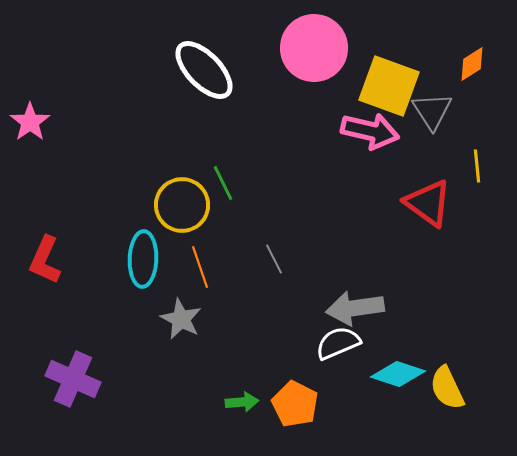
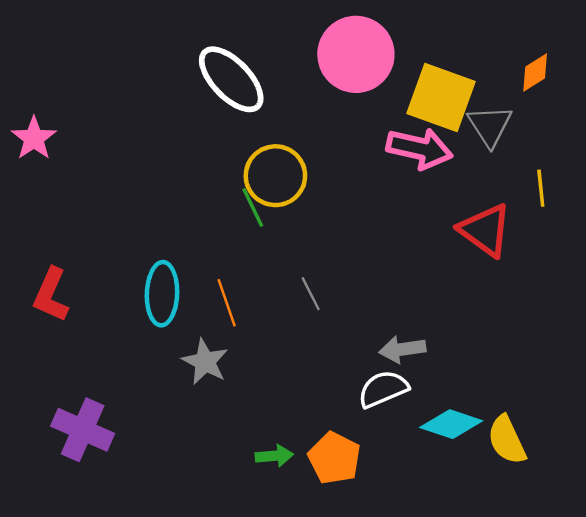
yellow circle: (182, 205) -> (275, 176), moved
gray arrow: (355, 308) -> (402, 349), size x0.7

